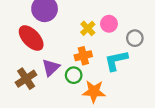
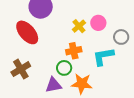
purple triangle: (51, 68) -> (54, 85), moved, turned 30

